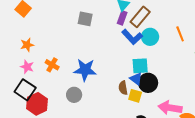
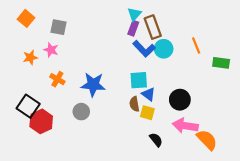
brown rectangle: (140, 17) -> (153, 27), turned -60
gray square: (85, 19) -> (59, 27), moved
cyan square: (140, 66) -> (139, 80), moved
pink star: (27, 67) -> (51, 50), moved
black circle: (148, 83) -> (180, 100), moved

